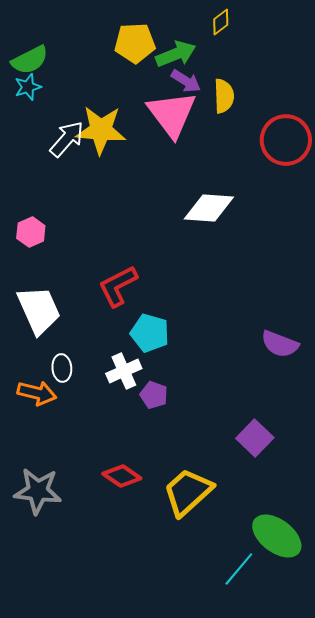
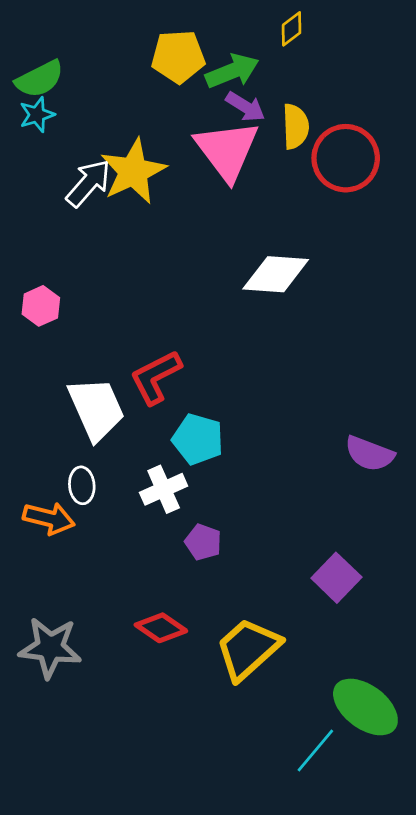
yellow star: (101, 130) -> (133, 171), turned -30
red circle: (286, 140) -> (346, 158), moved
white trapezoid: (39, 310) -> (96, 409), moved
purple pentagon: (154, 395) -> (203, 542), moved

